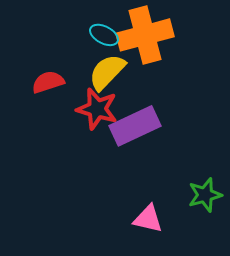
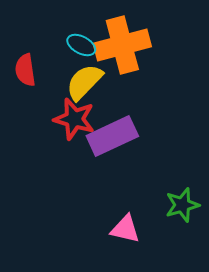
red semicircle: (48, 82) -> (25, 70), moved, turned -80

